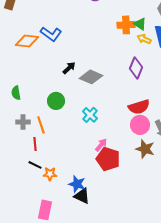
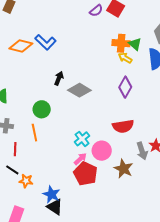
yellow arrow: (144, 39) -> (125, 58), moved
black arrow: (69, 68) -> (59, 78), turned -32
cyan cross: (90, 115) -> (82, 139), moved
orange line: (41, 125) -> (34, 133), moved
pink circle: (140, 125) -> (102, 151), moved

